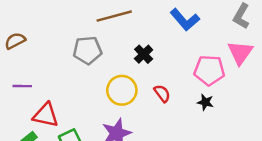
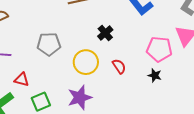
gray pentagon: (87, 50) -> (49, 44), moved
red triangle: (46, 115) -> (22, 80), size x0.7

